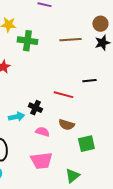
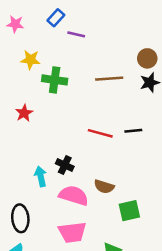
red line: (63, 95) -> (100, 133), moved
cyan arrow: (16, 117) -> (41, 176), turned -91
pink semicircle: (42, 132) -> (74, 195), size x1.6

